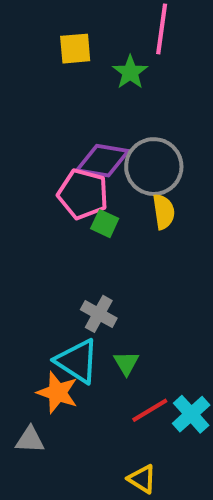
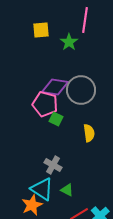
yellow semicircle: (164, 212) -> (89, 133), moved
green triangle: (126, 363) -> (67, 190), turned -32
orange star: (57, 393) -> (32, 205), turned 30

